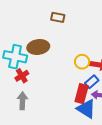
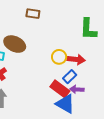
brown ellipse: (38, 47) -> (15, 44), turned 35
red rectangle: (82, 94) -> (60, 89), turned -66

